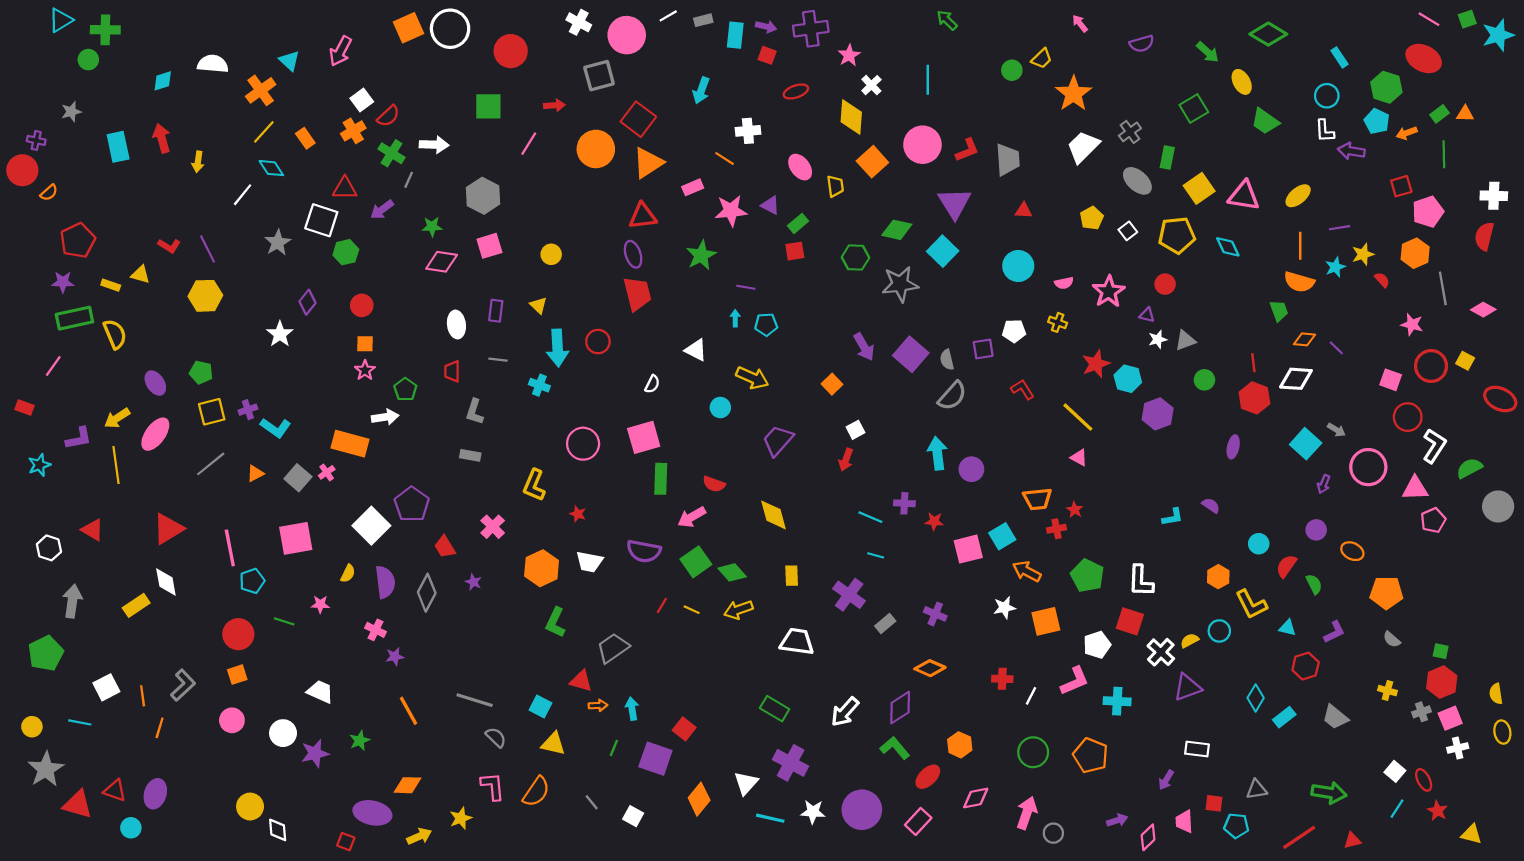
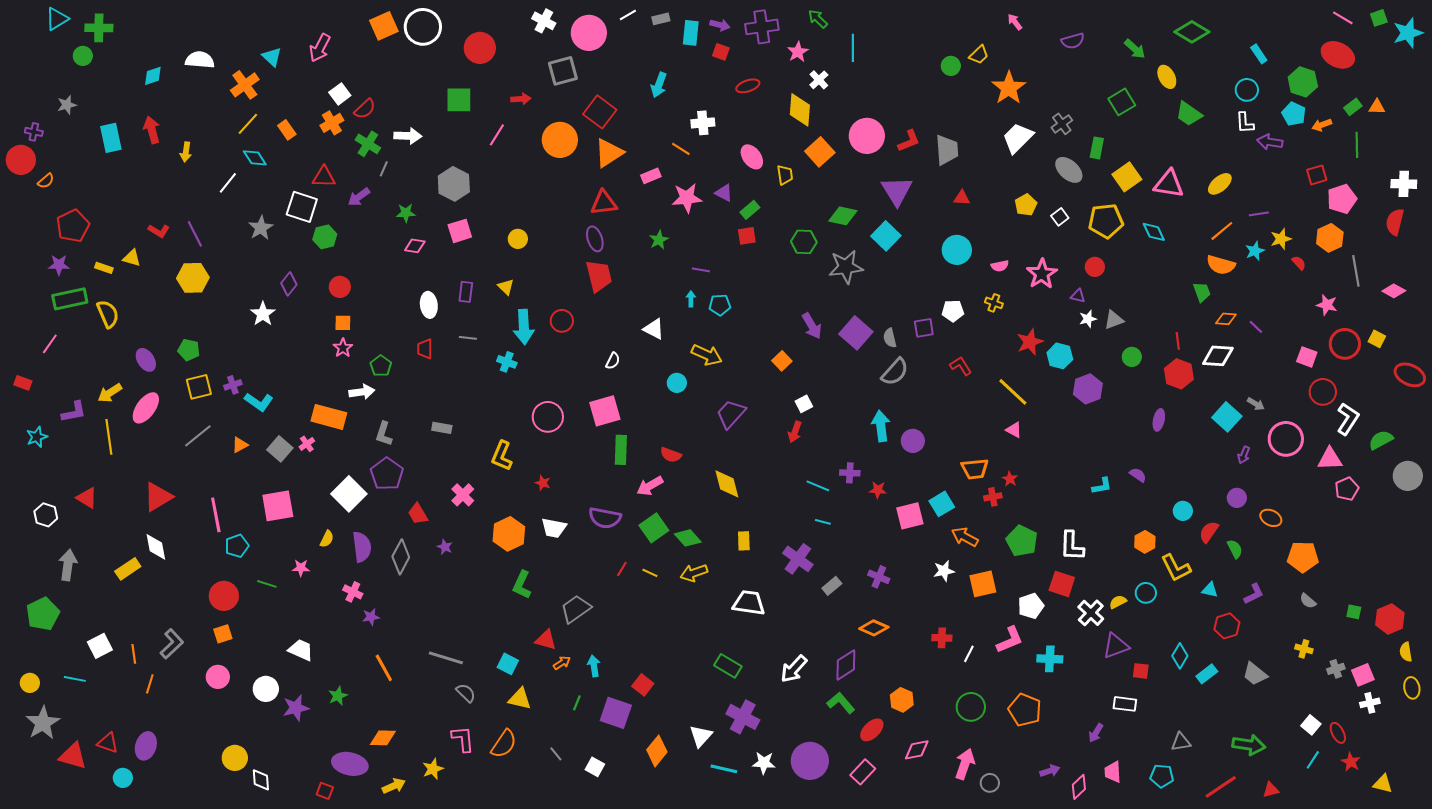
green arrow: (947, 20) -> (818, 19), moved
cyan line: (928, 80) -> (853, 48), moved
orange line: (1300, 246) -> (1222, 231), turned 50
green star: (701, 255) -> (659, 240), size x0.7
pink diamond: (442, 262) -> (415, 246), size x0.7
gray L-shape: (475, 412) -> (384, 434), moved
red hexagon: (1442, 682) -> (1390, 619), moved
orange arrow: (598, 705) -> (562, 663), turned -30
red square: (1214, 803) -> (1141, 671), moved

